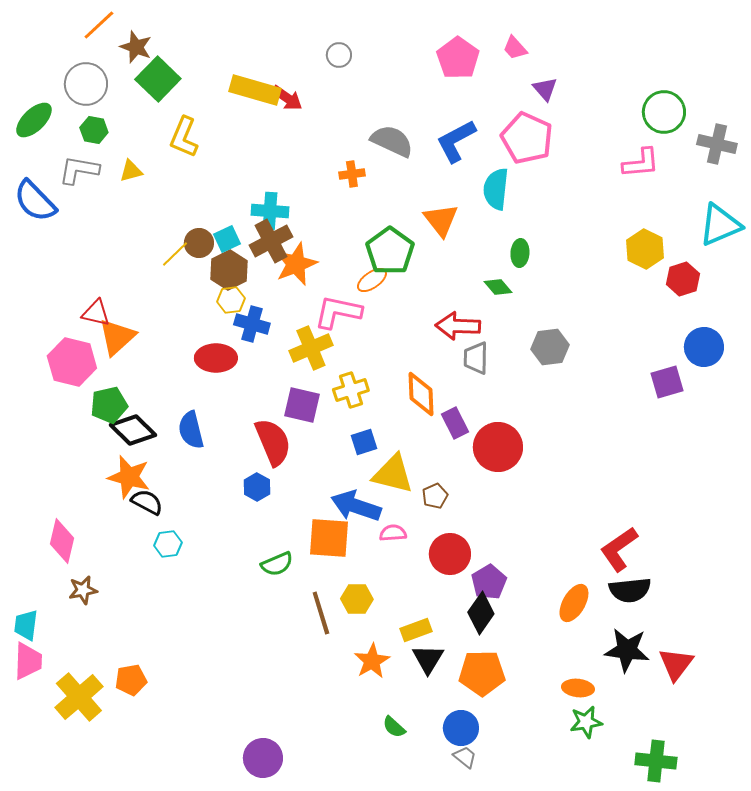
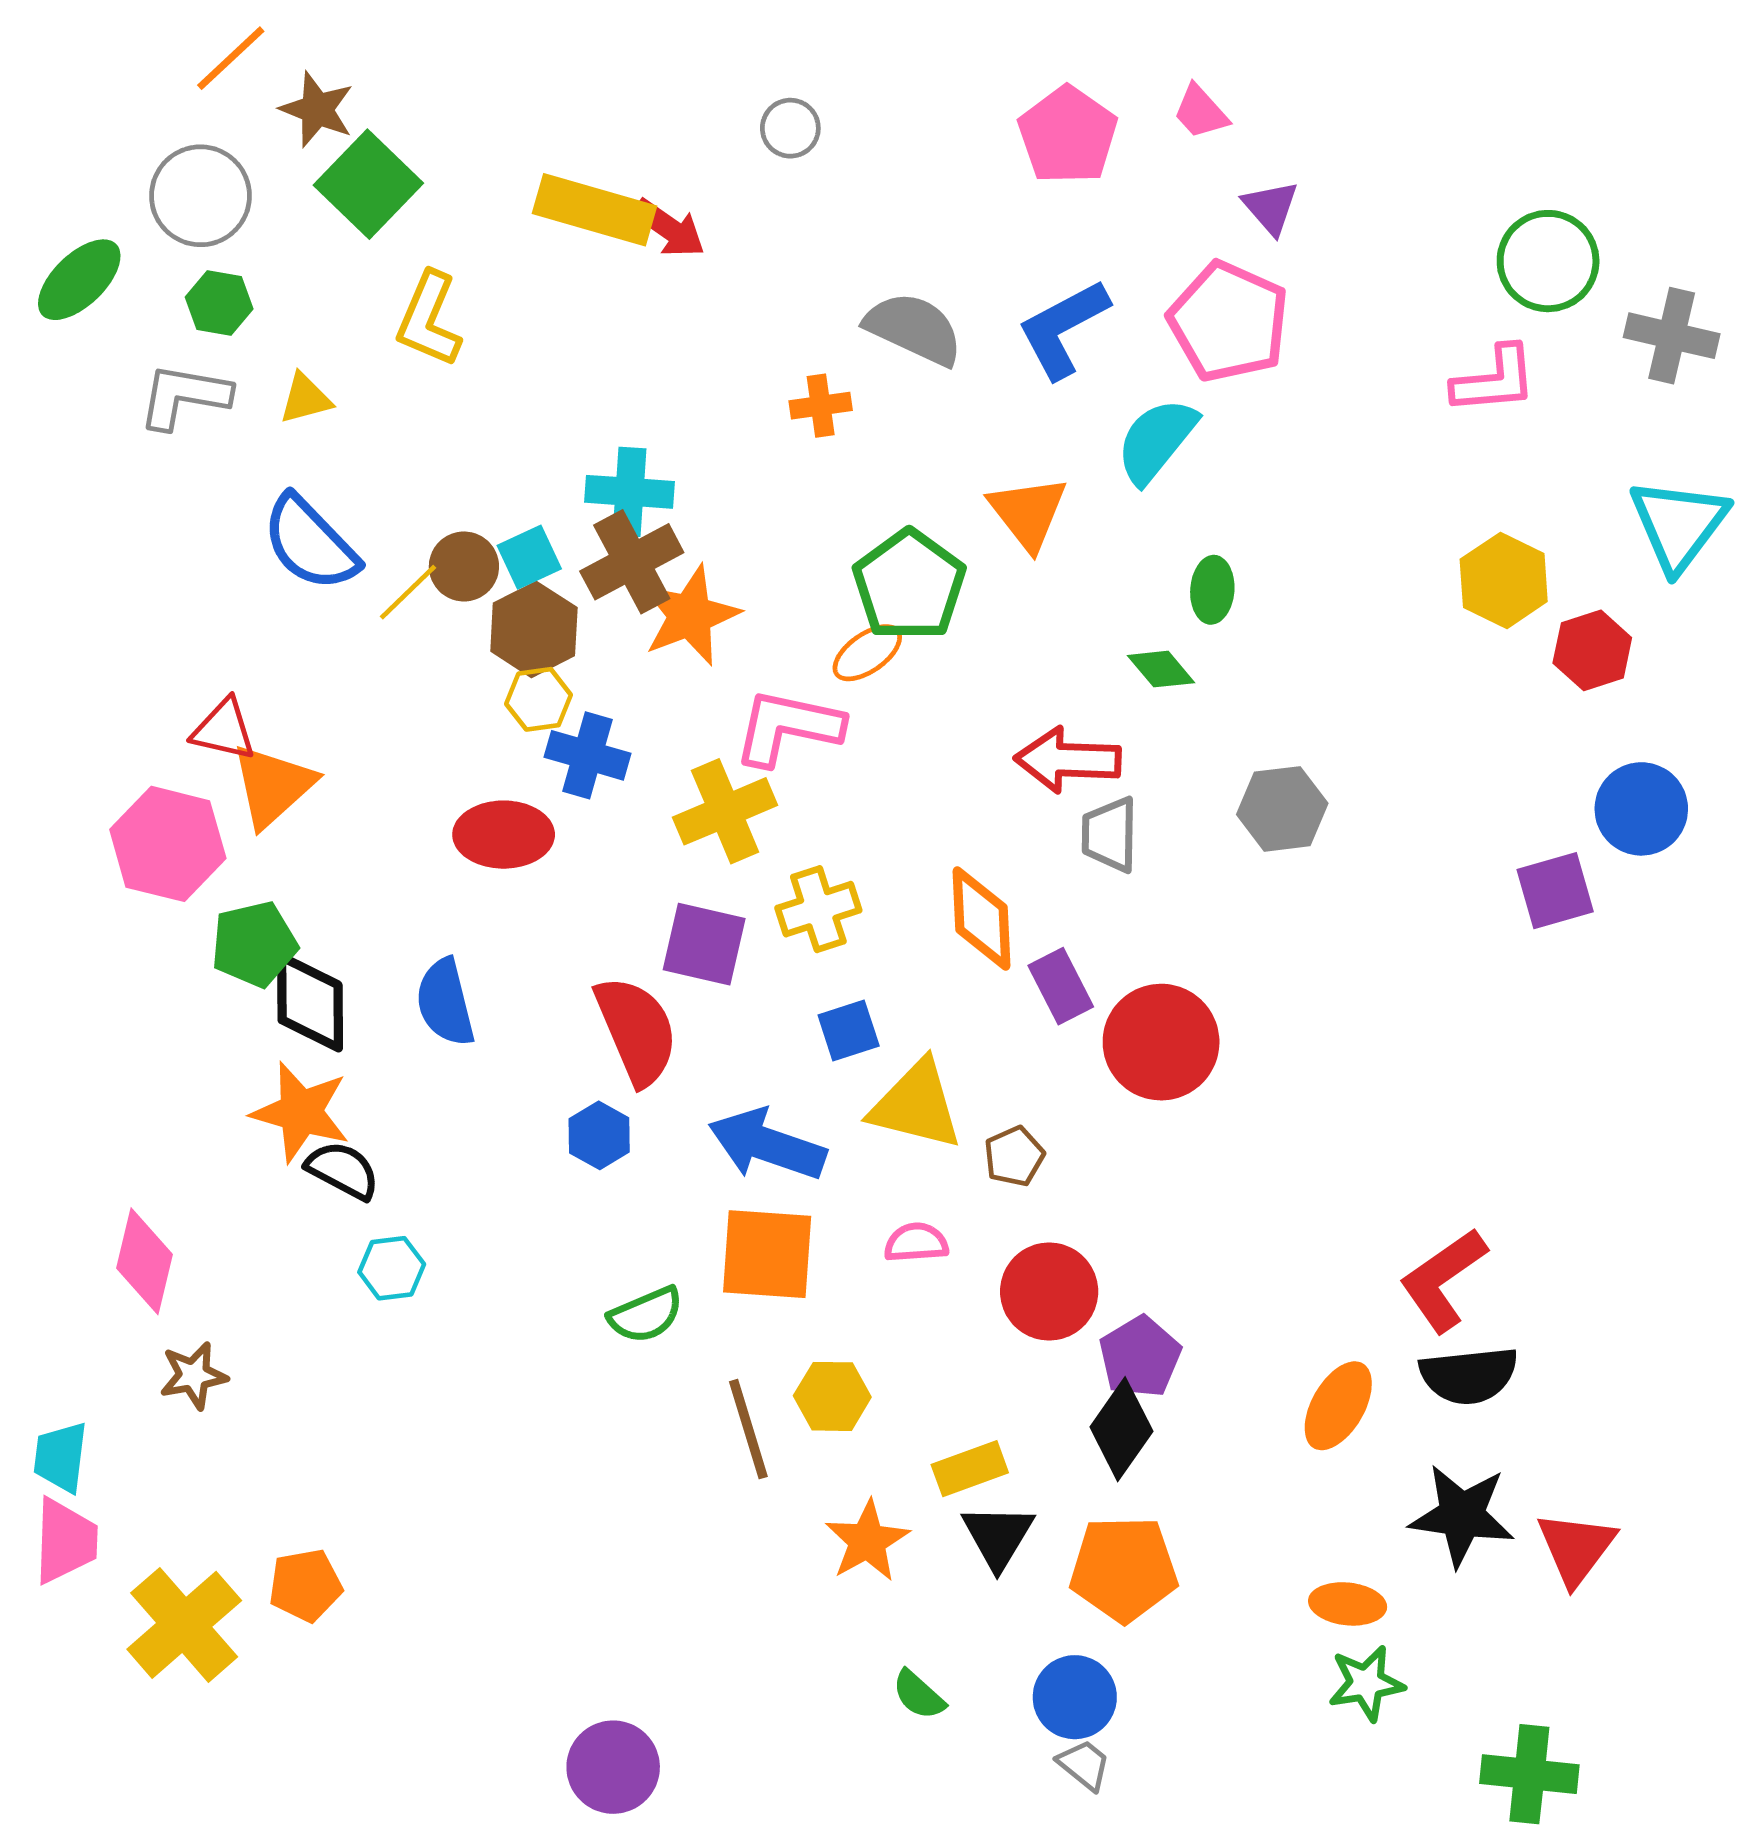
cyan semicircle: (496, 189) -> (1156, 441), turned 33
blue semicircle: (35, 201) -> (310, 543), moved
cyan triangle: (720, 225) -> (1679, 524), turned -30
black diamond: (133, 430) -> (310, 1002), turned 45
blue arrow: (356, 506) -> (767, 1145), moved

